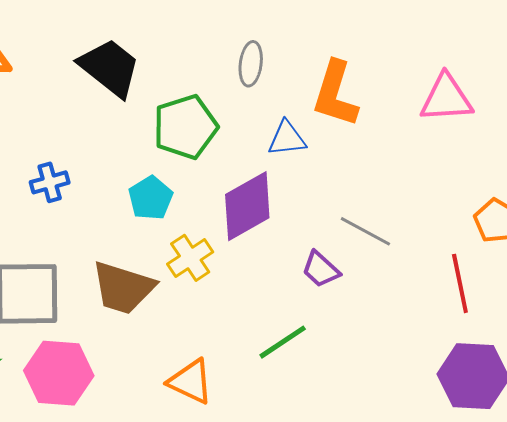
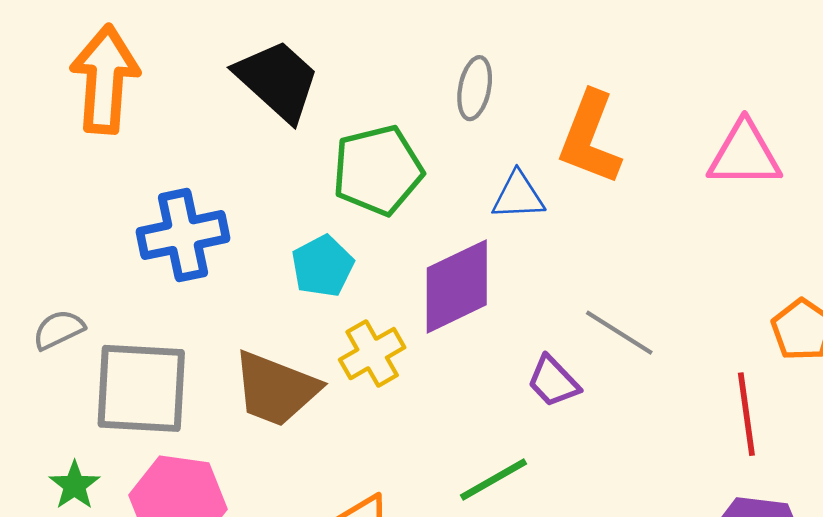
blue cross: (50, 182) -> (183, 235), size x1.6

